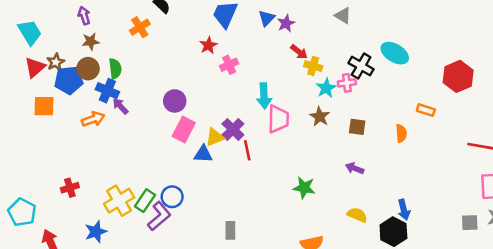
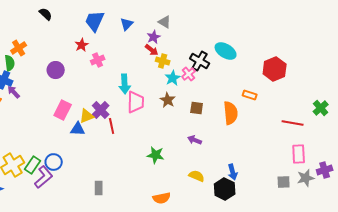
gray triangle: (343, 16) -> (165, 22), moved
purple star: (286, 23) -> (154, 37), moved
orange cross: (140, 27) -> (19, 48), moved
pink cross: (347, 83) -> (189, 74), turned -32
purple circle: (175, 101) -> (56, 70), moved
orange semicircle: (401, 133) -> (231, 113), size x1.6

